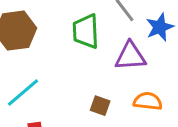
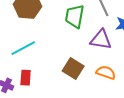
brown square: (100, 106) -> (73, 68), size x1.5

